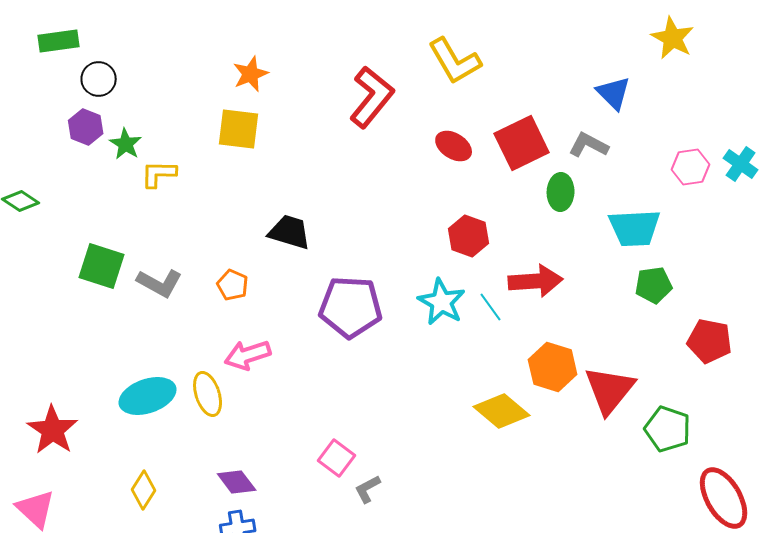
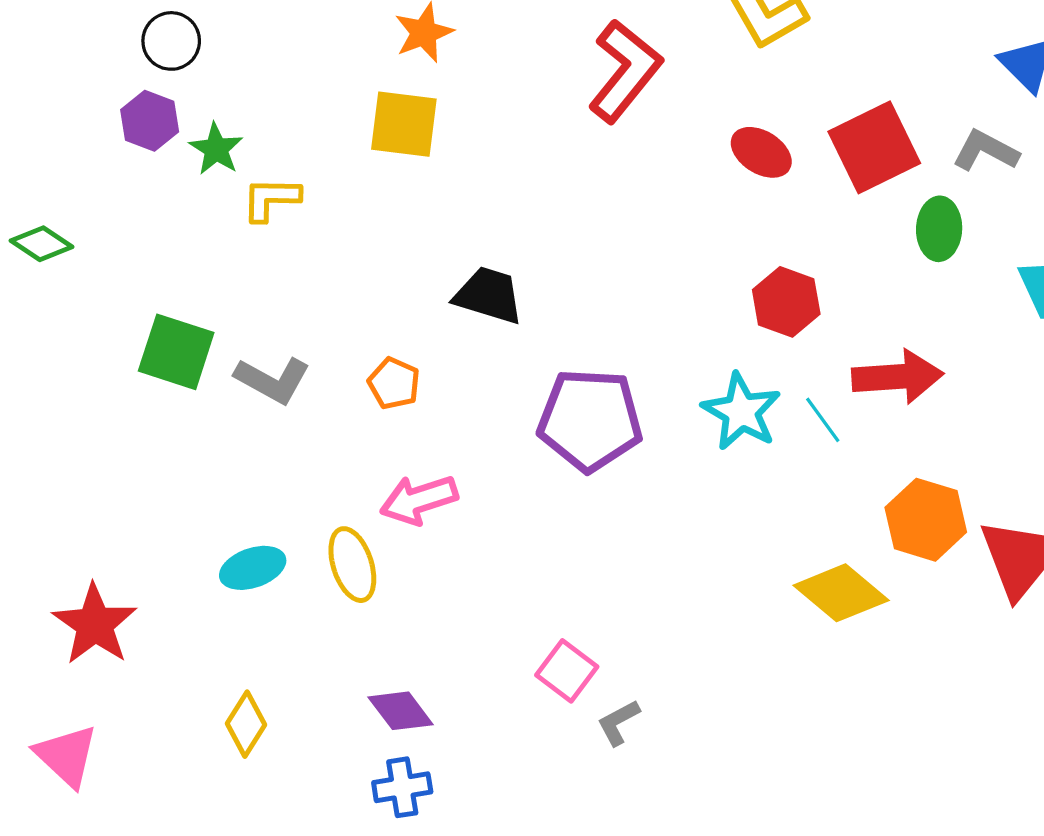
cyan ellipse: (148, 396) -> (253, 568), size x0.7

